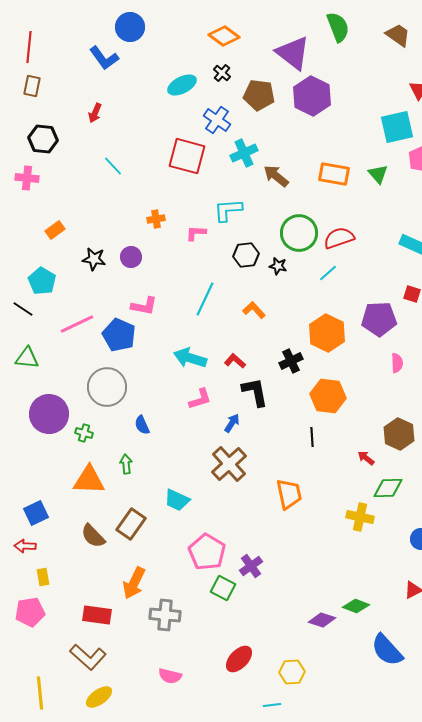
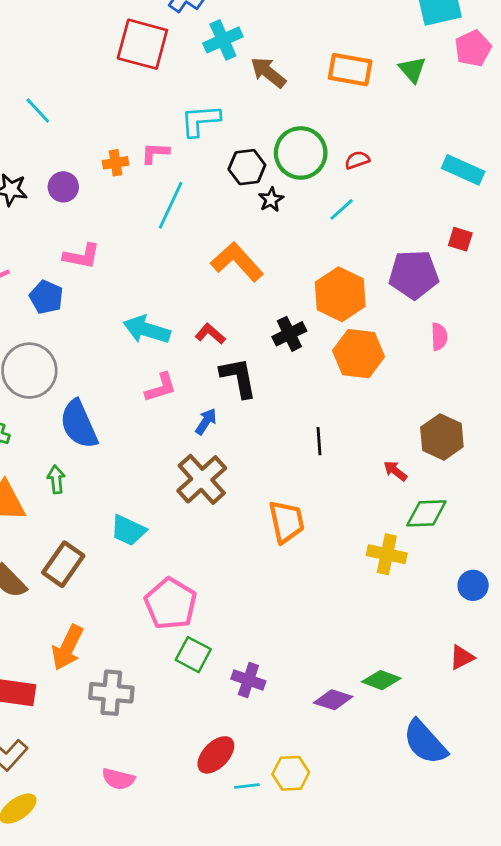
cyan line: (113, 166) -> (38, 111), moved
orange cross: (156, 219) -> (116, 163), moved
red semicircle: (339, 238) -> (357, 160), size x0.6
black hexagon: (246, 255) -> (247, 167), moved
black star: (278, 266) -> (271, 200), turned 30
cyan line: (205, 299) -> (171, 205), moved
orange L-shape: (254, 310) -> (237, 262), size x1.6
blue pentagon: (119, 335) -> (46, 297), size x0.7
orange hexagon: (328, 396) -> (359, 354), moved
blue semicircle: (142, 425) -> (79, 424), size x1.8
purple cross: (251, 566) -> (248, 680), moved, turned -35
cyan line: (272, 705) -> (247, 786), moved

